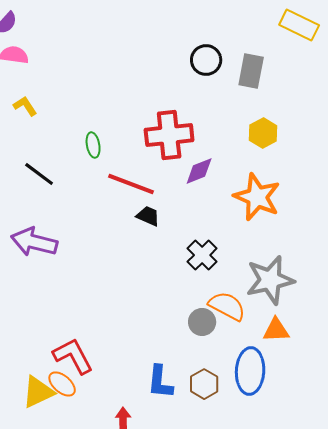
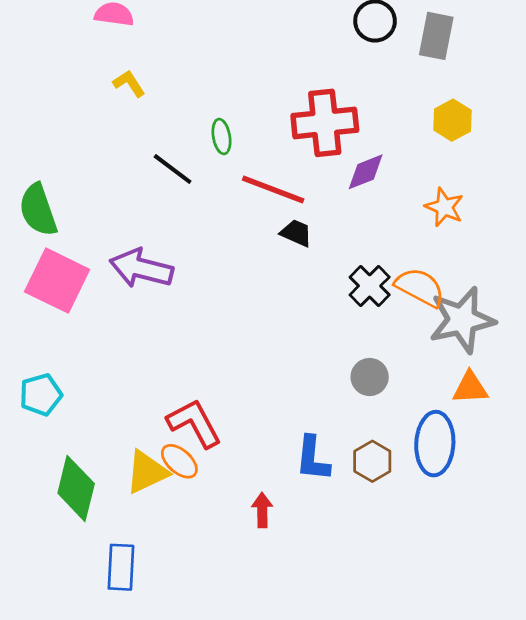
black line: (39, 174) -> (173, 169), moved
orange star: (257, 197) -> (444, 207), size x0.6
orange semicircle: (227, 306) -> (420, 287), moved

